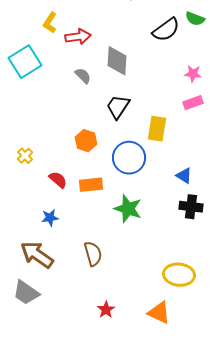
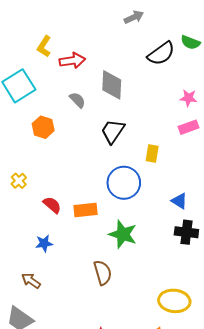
yellow rectangle: (157, 129) -> (152, 153), size x0.7
orange hexagon: (86, 141) -> (43, 127), moved
brown semicircle: (93, 254) -> (103, 273), moved
brown arrow: (37, 255) -> (31, 281), size x0.6

